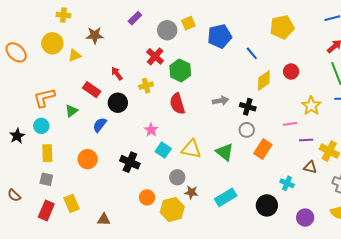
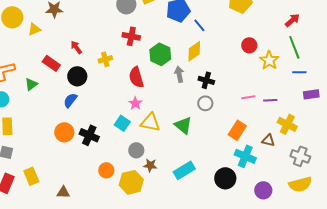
blue line: (252, 53) -> (199, 25), moved
red cross: (155, 56) -> (131, 36), moved, turned -30
green hexagon: (180, 70) -> (160, 54), moved
yellow diamond: (264, 81) -> (194, 51), moved
gray arrow: (221, 101) -> (179, 74), turned -91
yellow star: (311, 106) -> (269, 60), moved
blue semicircle: (100, 125) -> (70, 100), moved
pink star: (151, 130) -> (135, 103), moved
purple line: (306, 140) -> (270, 100), moved
orange rectangle: (263, 149) -> (237, 130), moved
orange circle: (88, 159) -> (64, 132), moved
cyan cross: (287, 183) -> (245, 156), size x1.5

